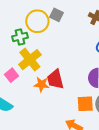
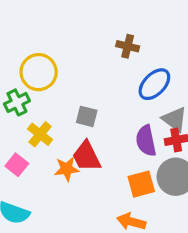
gray square: (56, 15) -> (87, 116), moved
yellow cross: (30, 60) -> (40, 134), size x0.7

